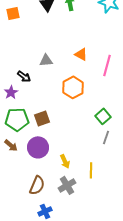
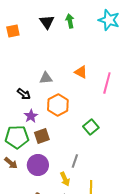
orange hexagon: (73, 87) -> (58, 105), moved
purple star: (11, 92) -> (31, 116), moved
green square: (103, 116) -> (91, 127), moved
gray line: (106, 137) -> (75, 161), moved

